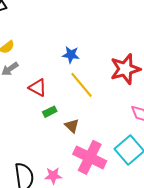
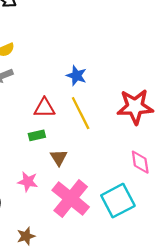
red triangle: (38, 88) -> (44, 108), moved, turned -42
pink star: (53, 176) -> (28, 182), moved

